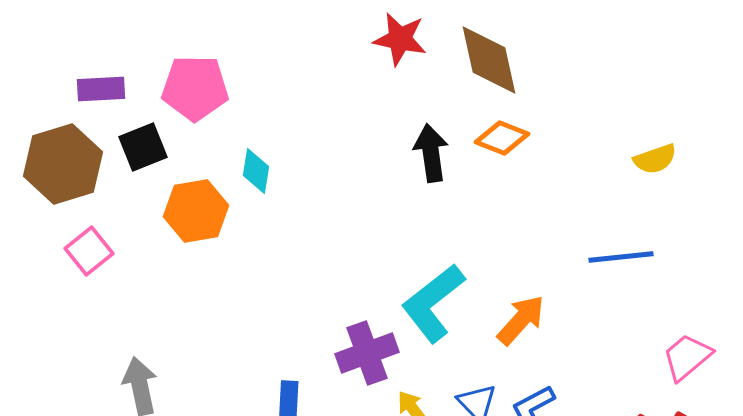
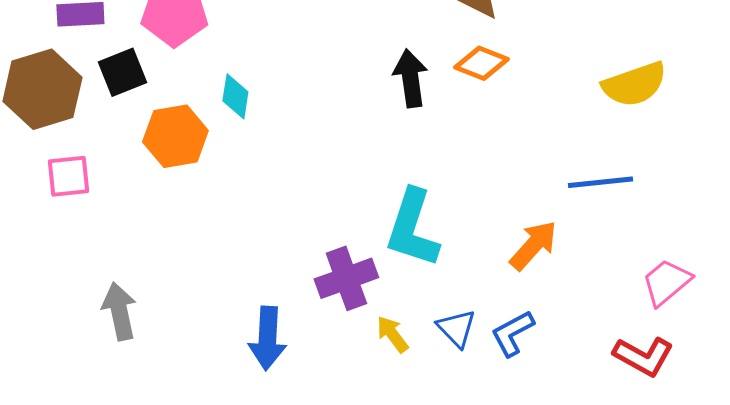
yellow semicircle: (655, 159) -> (634, 84), size x1.5
pink square: (89, 251) -> (68, 176), turned 33
cyan L-shape: (433, 303) -> (412, 228), turned -34
orange arrow: (521, 320) -> (533, 245), moved

